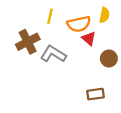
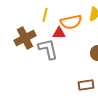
red triangle: (89, 38) -> (59, 33), moved, turned -40
gray L-shape: (53, 54) -> (48, 49), turned 45

